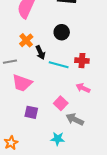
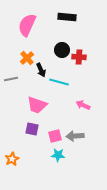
red cross: (82, 61) -> (79, 57), moved
pink trapezoid: (22, 83) -> (37, 105), moved
pink square: (61, 103) -> (55, 136), moved, turned 32
gray arrow: (75, 119) -> (75, 136), turned -30

